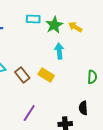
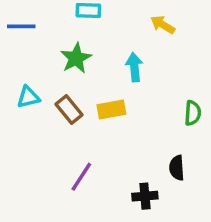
green star: (54, 25) -> (76, 58), moved
yellow rectangle: (46, 75) -> (111, 109), turned -42

